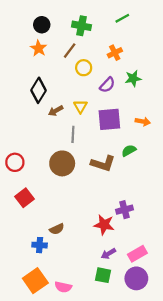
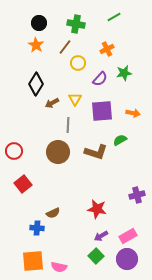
purple cross: (124, 210) -> (137, 195), moved
green square: (103, 275) -> (96, 256), turned 35
orange square: (35, 281) -> (33, 261), turned 30

